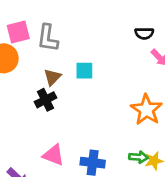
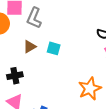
black cross: (45, 100) -> (15, 76), moved

